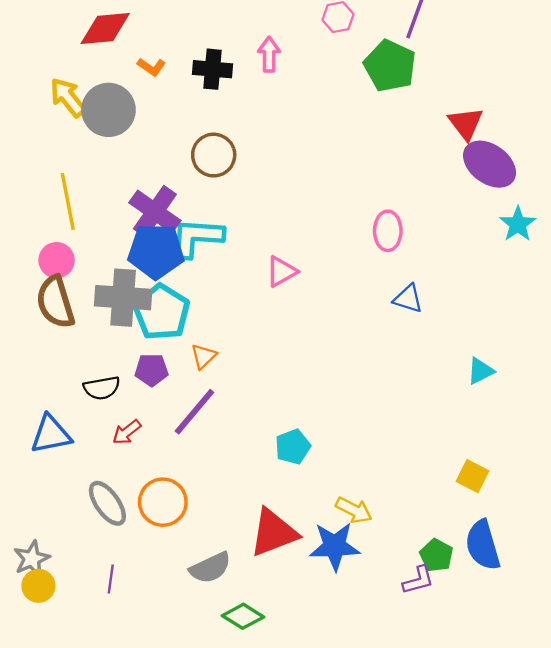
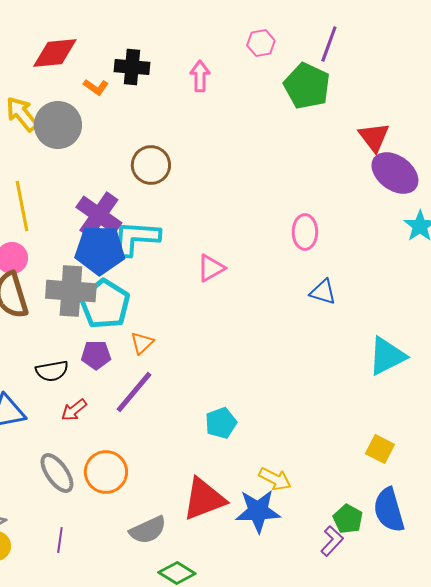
black cross: (213, 69) -> (132, 67), moved
cyan triangle: (480, 371) -> (387, 356), size x1.6
purple L-shape: (418, 580) -> (332, 541), turned -32

